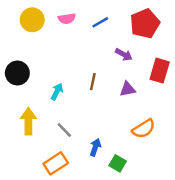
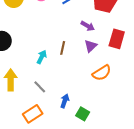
purple triangle: (127, 89) -> (91, 46), moved, turned -32
cyan arrow: (57, 92) -> (42, 57), moved
orange semicircle: (144, 129) -> (102, 73), moved

